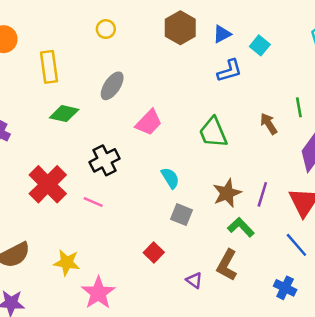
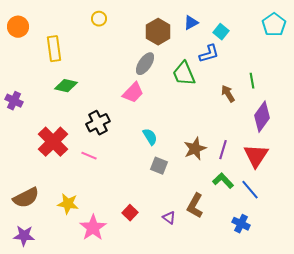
brown hexagon: (180, 28) -> (158, 32), moved
blue L-shape: (230, 71) -> (209, 54), moved
gray ellipse: (112, 86) -> (145, 64), moved
green trapezoid: (213, 133) -> (184, 74), moved
green L-shape: (241, 227) -> (223, 181), moved
red square: (154, 252) -> (130, 213), moved

